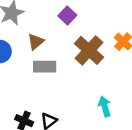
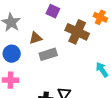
brown triangle: (36, 42) -> (36, 38), turned 40

